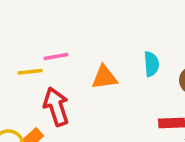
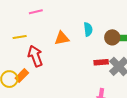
pink line: (56, 56) -> (36, 12), moved

